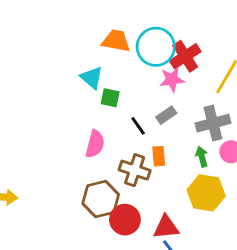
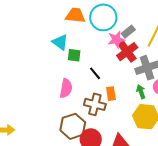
red cross: (185, 56) -> (127, 52), moved
gray rectangle: (166, 115) -> (128, 32), moved

